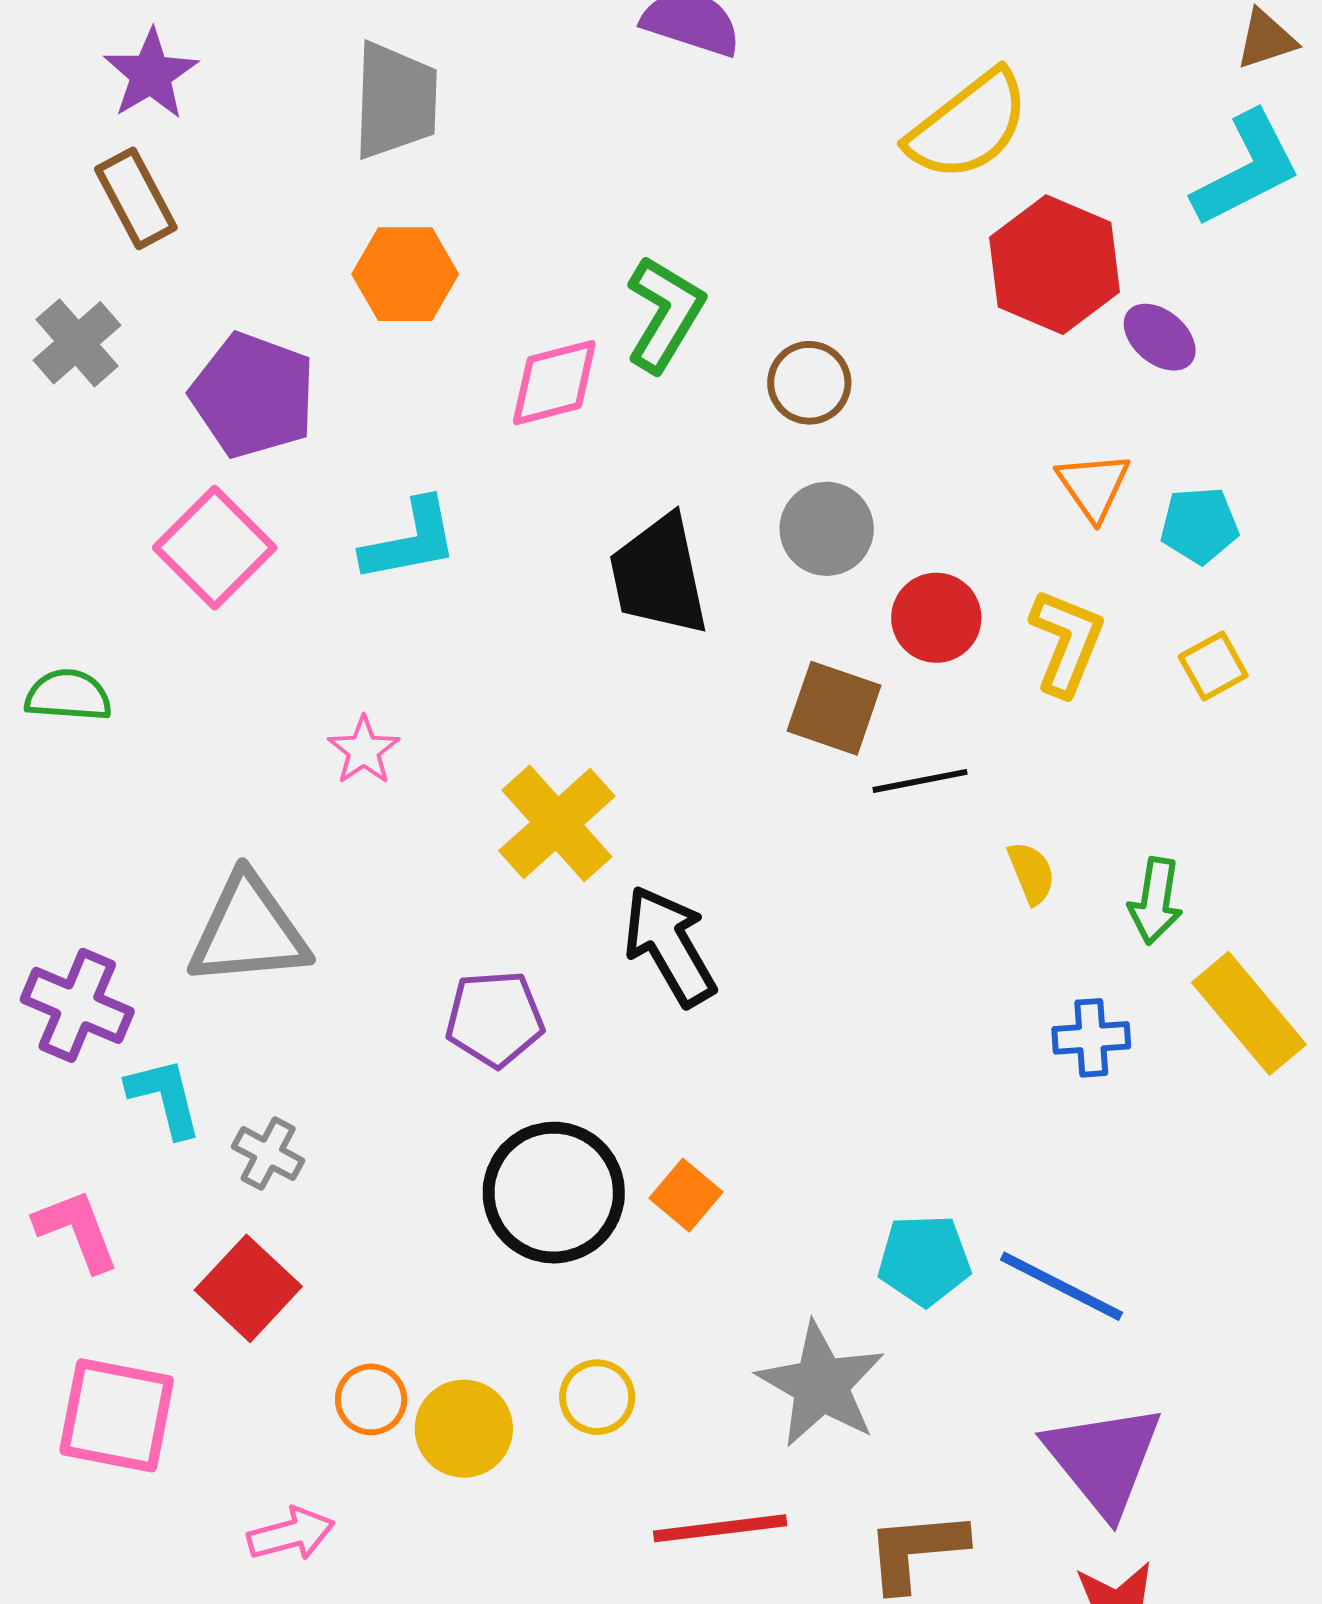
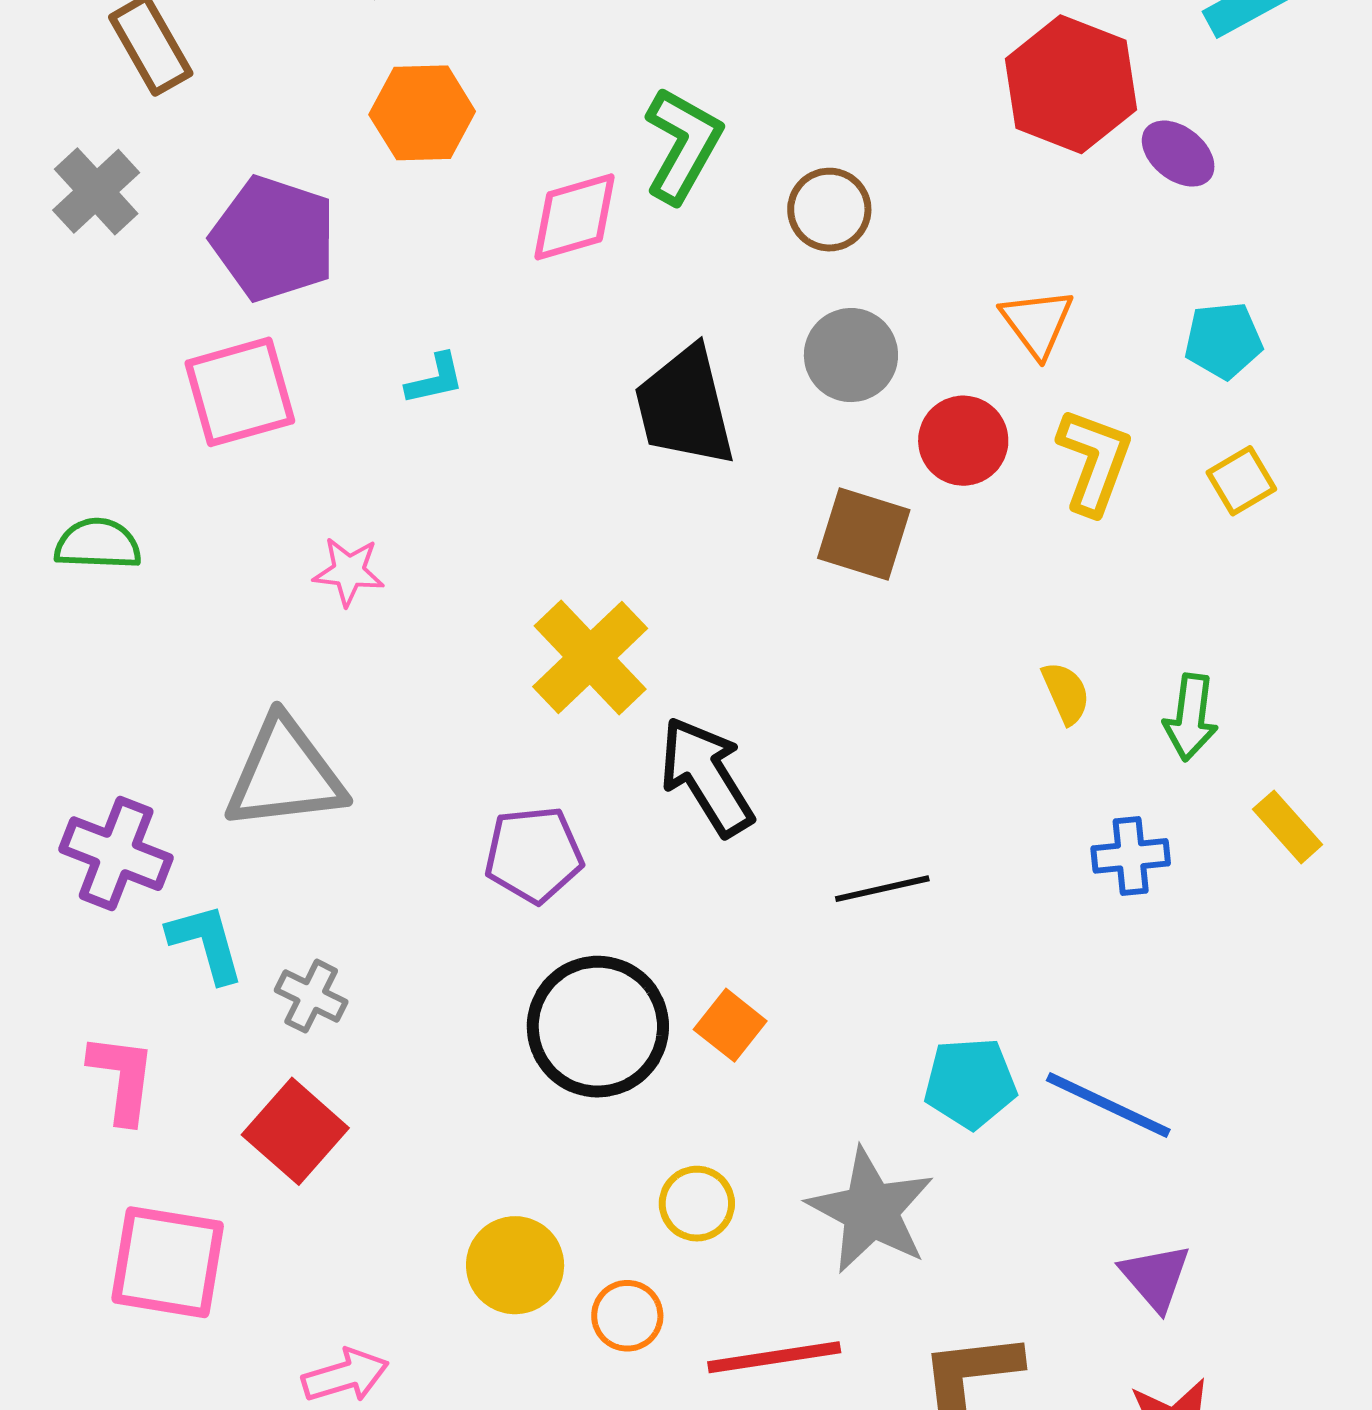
orange triangle: (1093, 486) -> (1037, 323), moved
cyan L-shape: (410, 541) -> (435, 379), size x0.6
pink square: (215, 548) -> (240, 392), turned 31
pink star: (364, 750) -> (349, 571), moved, turned -30
black line: (920, 781) -> (882, 889), moved
yellow rectangle: (1249, 1013) -> (1288, 827), size x0.6
pink L-shape: (77, 1230) -> (122, 1078), turned 30
yellow circle: (597, 1397) -> (697, 1204), moved
orange circle: (371, 1399) -> (627, 1316), moved
purple triangle: (1104, 1460) -> (1155, 1277), size x0.6

